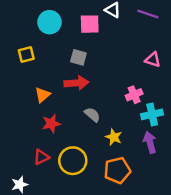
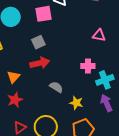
gray square: (78, 57) -> (38, 42), turned -32
pink cross: (134, 95) -> (88, 66), turned 32
red star: (51, 124) -> (15, 100), moved

